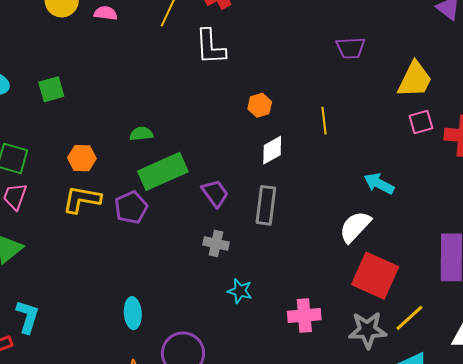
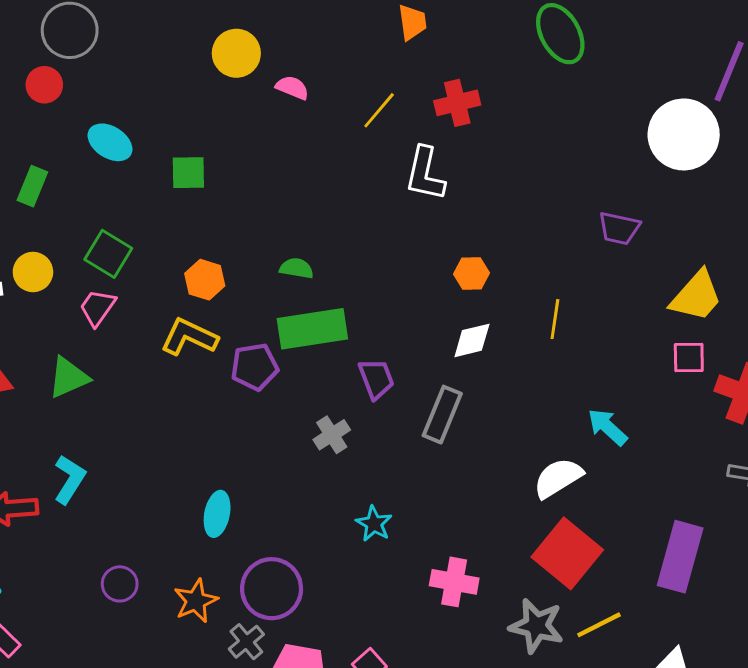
gray cross: (216, 244) -> (332, 435), moved, turned 30

